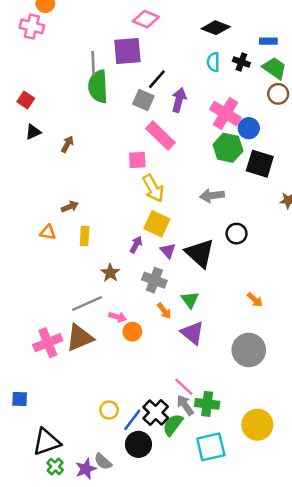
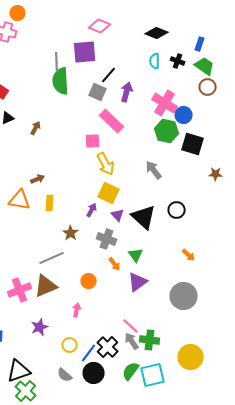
blue rectangle: (268, 41) -> (200, 44), turned -72
gray arrow: (212, 196) -> (154, 170), turned 60
orange triangle: (48, 232) -> (20, 200), size x1.6
black circle: (237, 234) -> (177, 210), moved
pink arrow: (118, 317) -> (77, 310), moved, turned -96
purple triangle: (192, 333) -> (138, 282), turned 45
green semicircle: (173, 425) -> (131, 371), moved
gray semicircle: (103, 462) -> (65, 375), moved
green cross: (55, 466) -> (26, 391), size x1.5
purple star: (86, 469) -> (40, 327), moved

